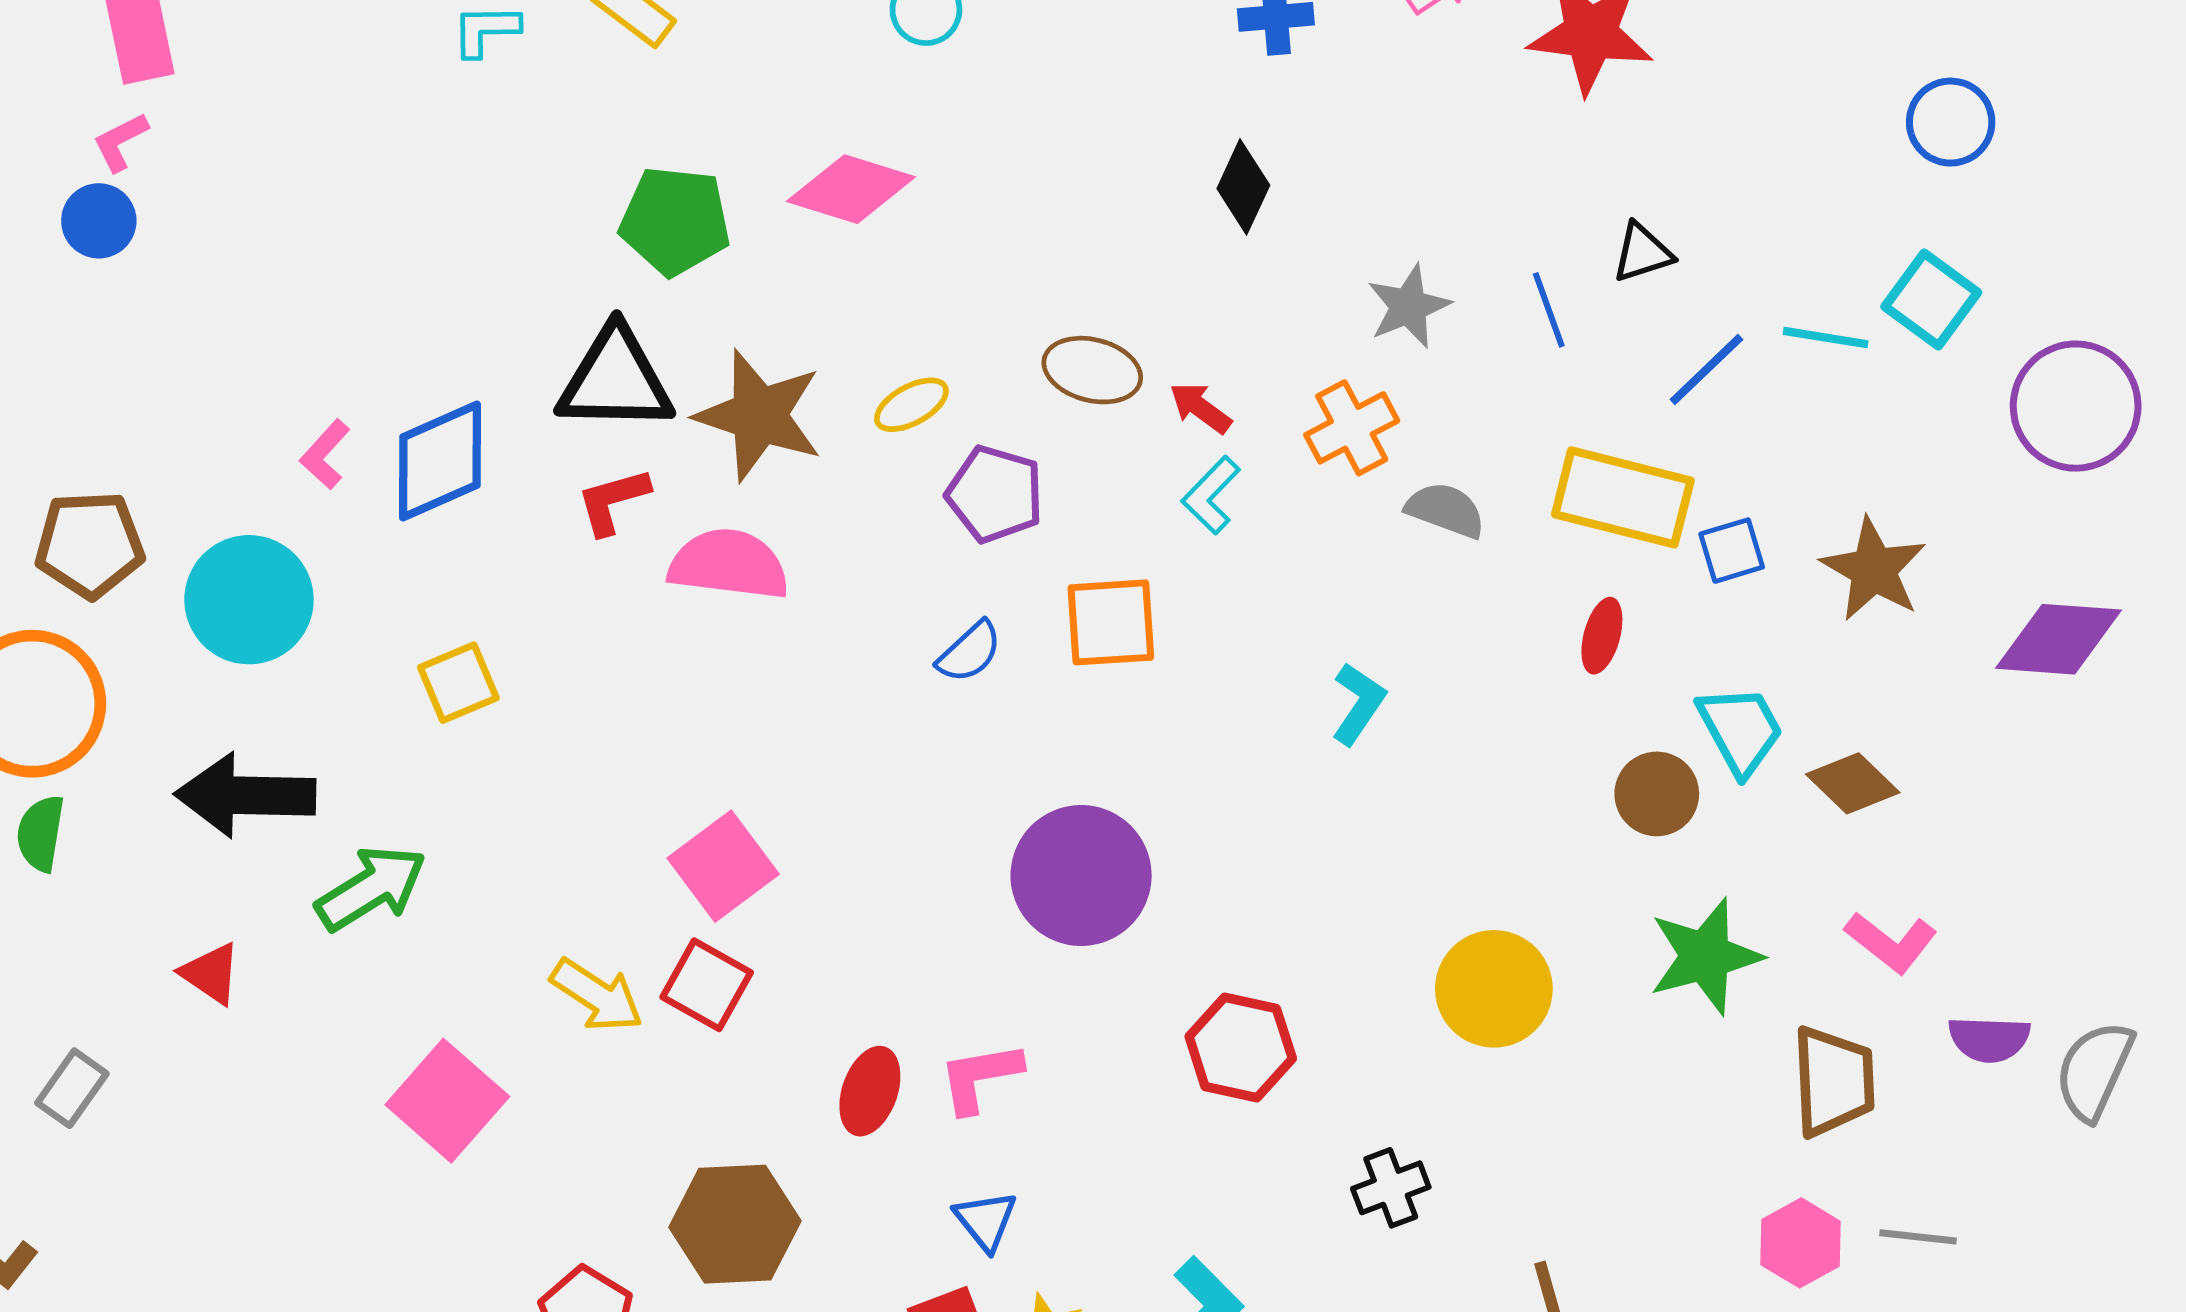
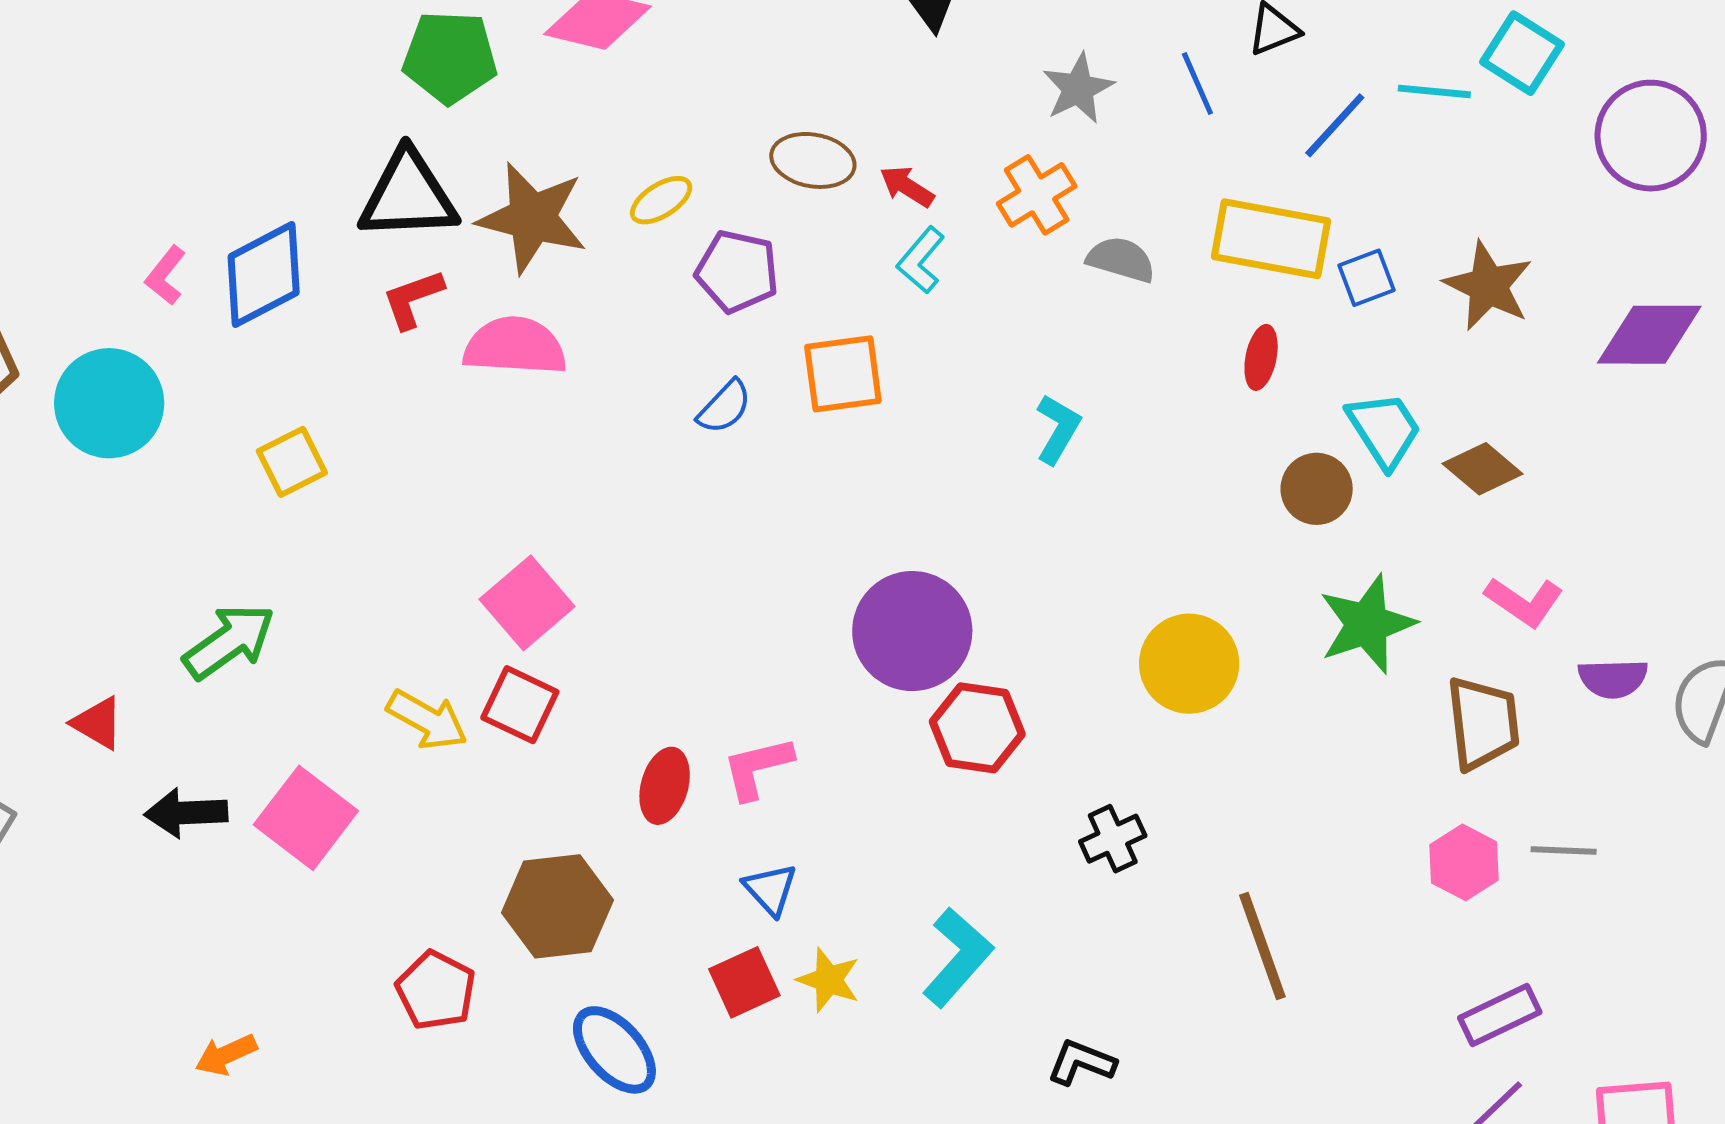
black arrow: (245, 795) -> (186, 813), moved, size x0.7
purple circle: (1081, 875) -> (912, 631), moved

